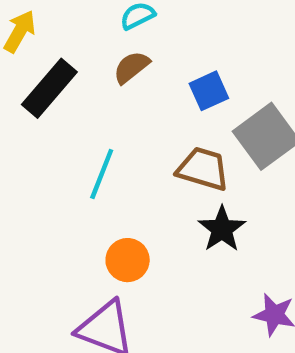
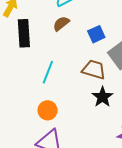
black rectangle: (49, 88) -> (24, 33), turned -44
orange circle: (128, 260) -> (48, 110), moved

